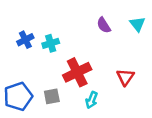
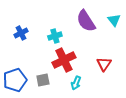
purple semicircle: (104, 25) -> (86, 21), size x1.6
cyan cross: (51, 43) -> (55, 36), moved

